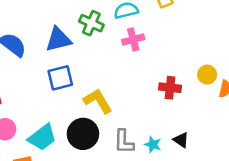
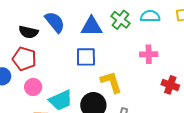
pink cross: (133, 39) -> (149, 54), moved

